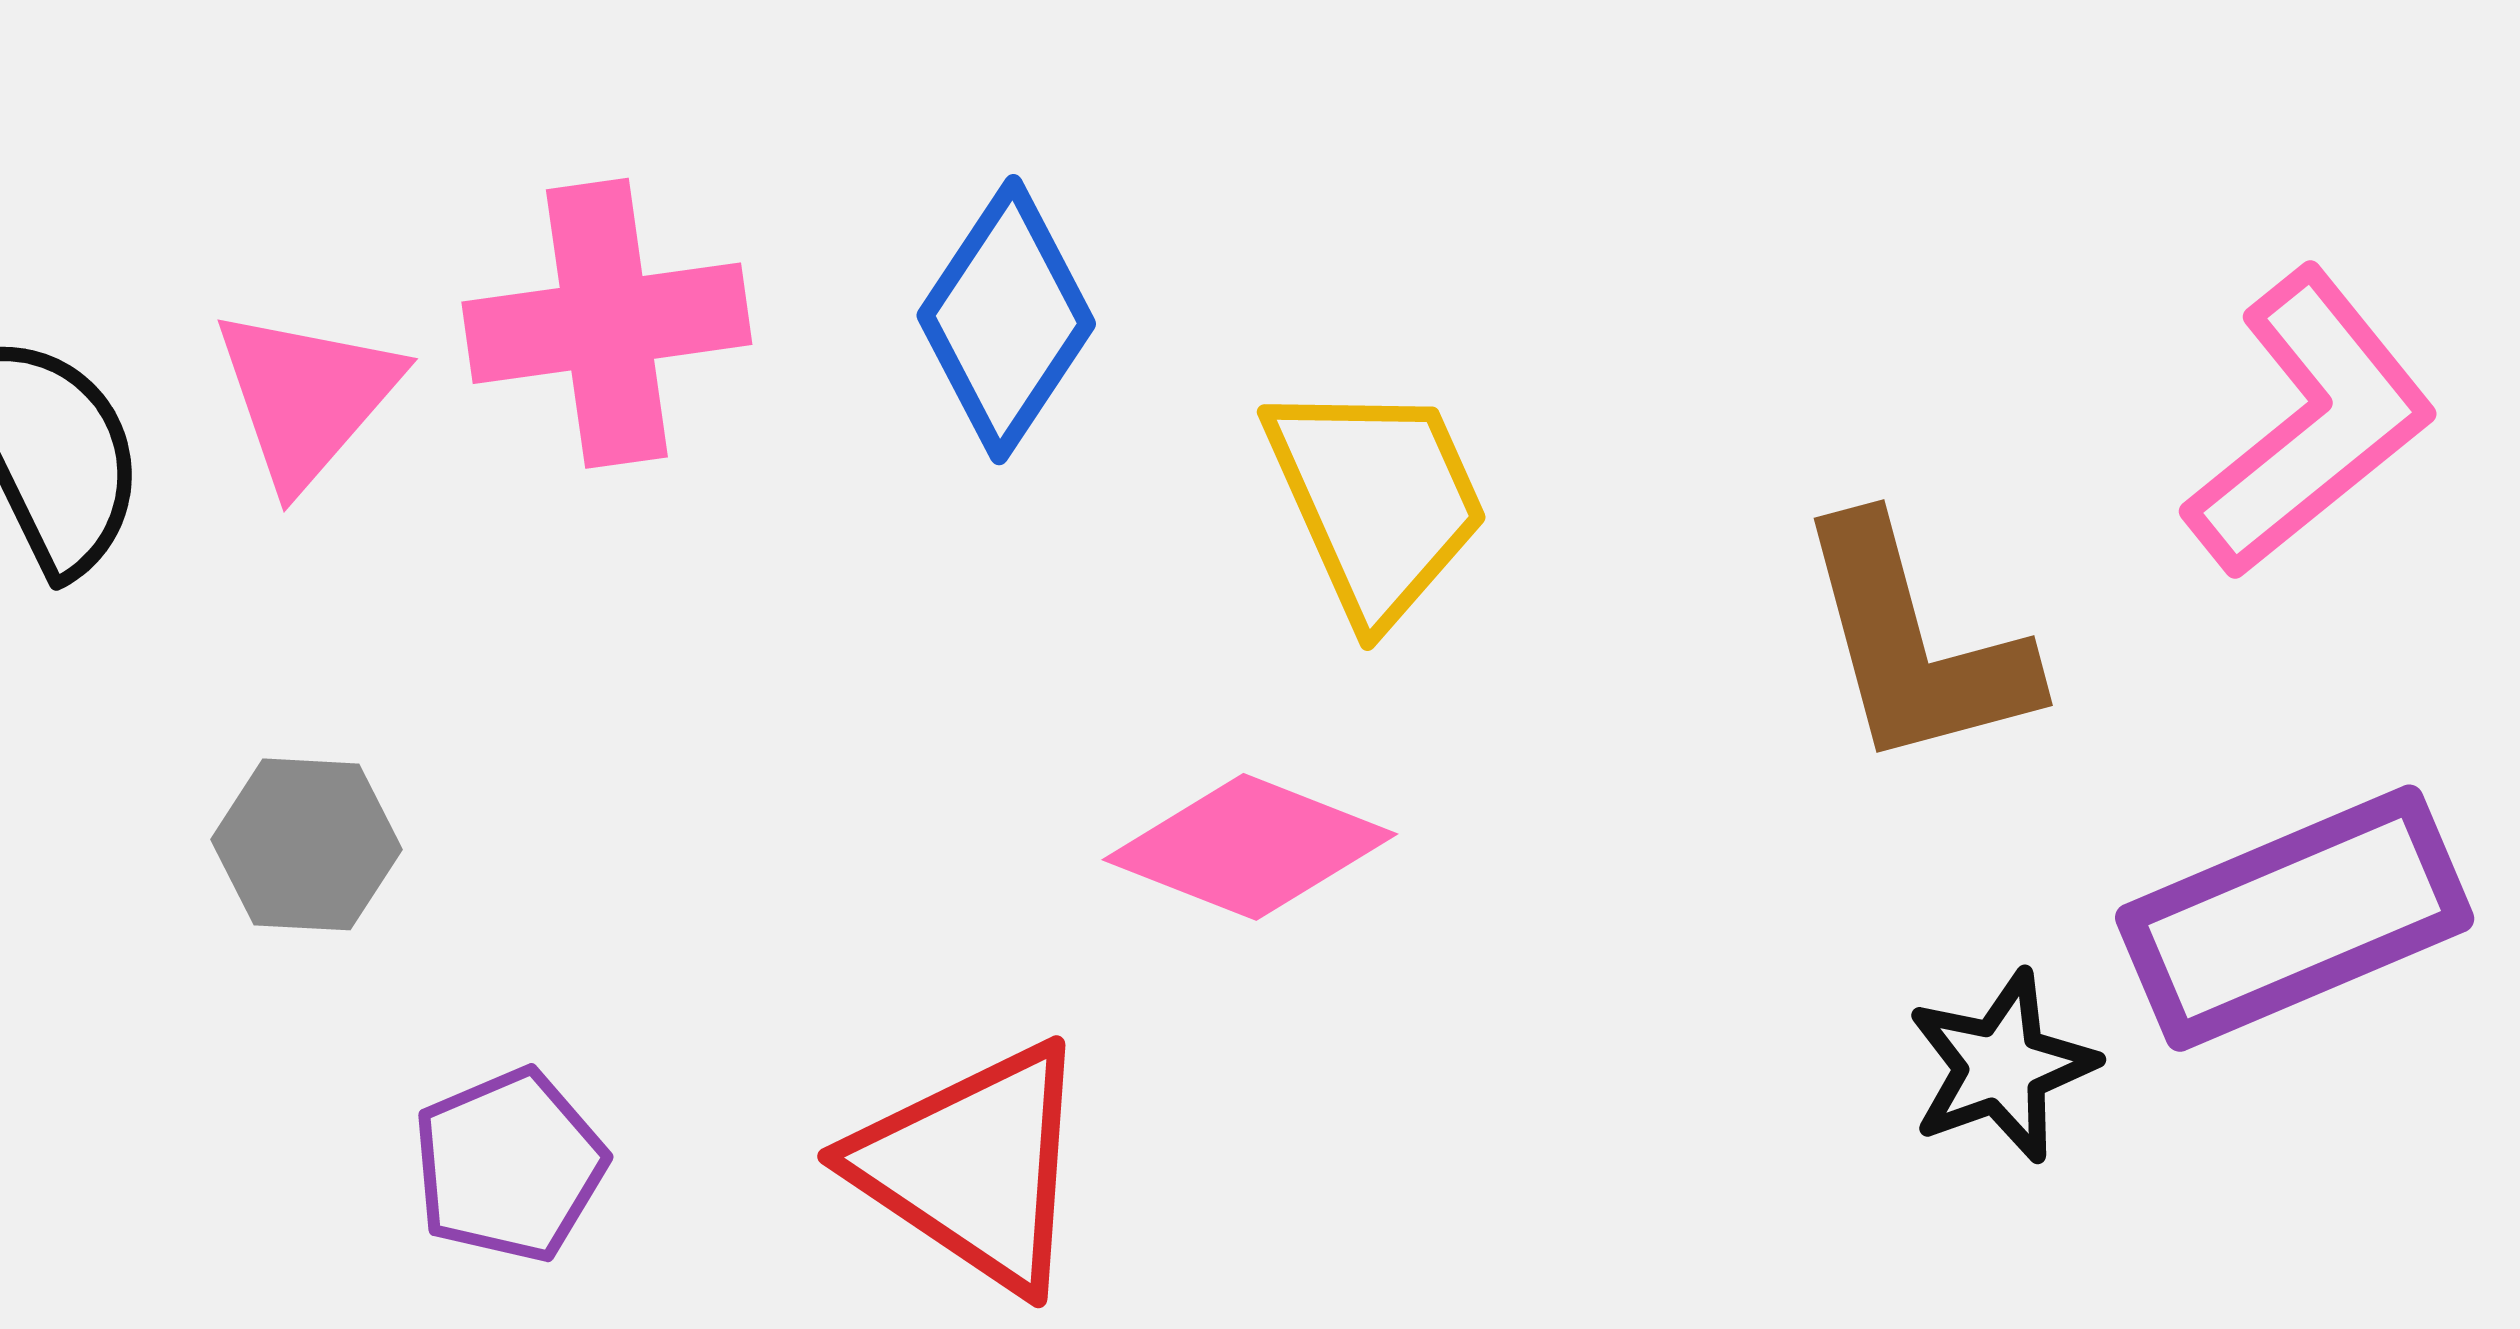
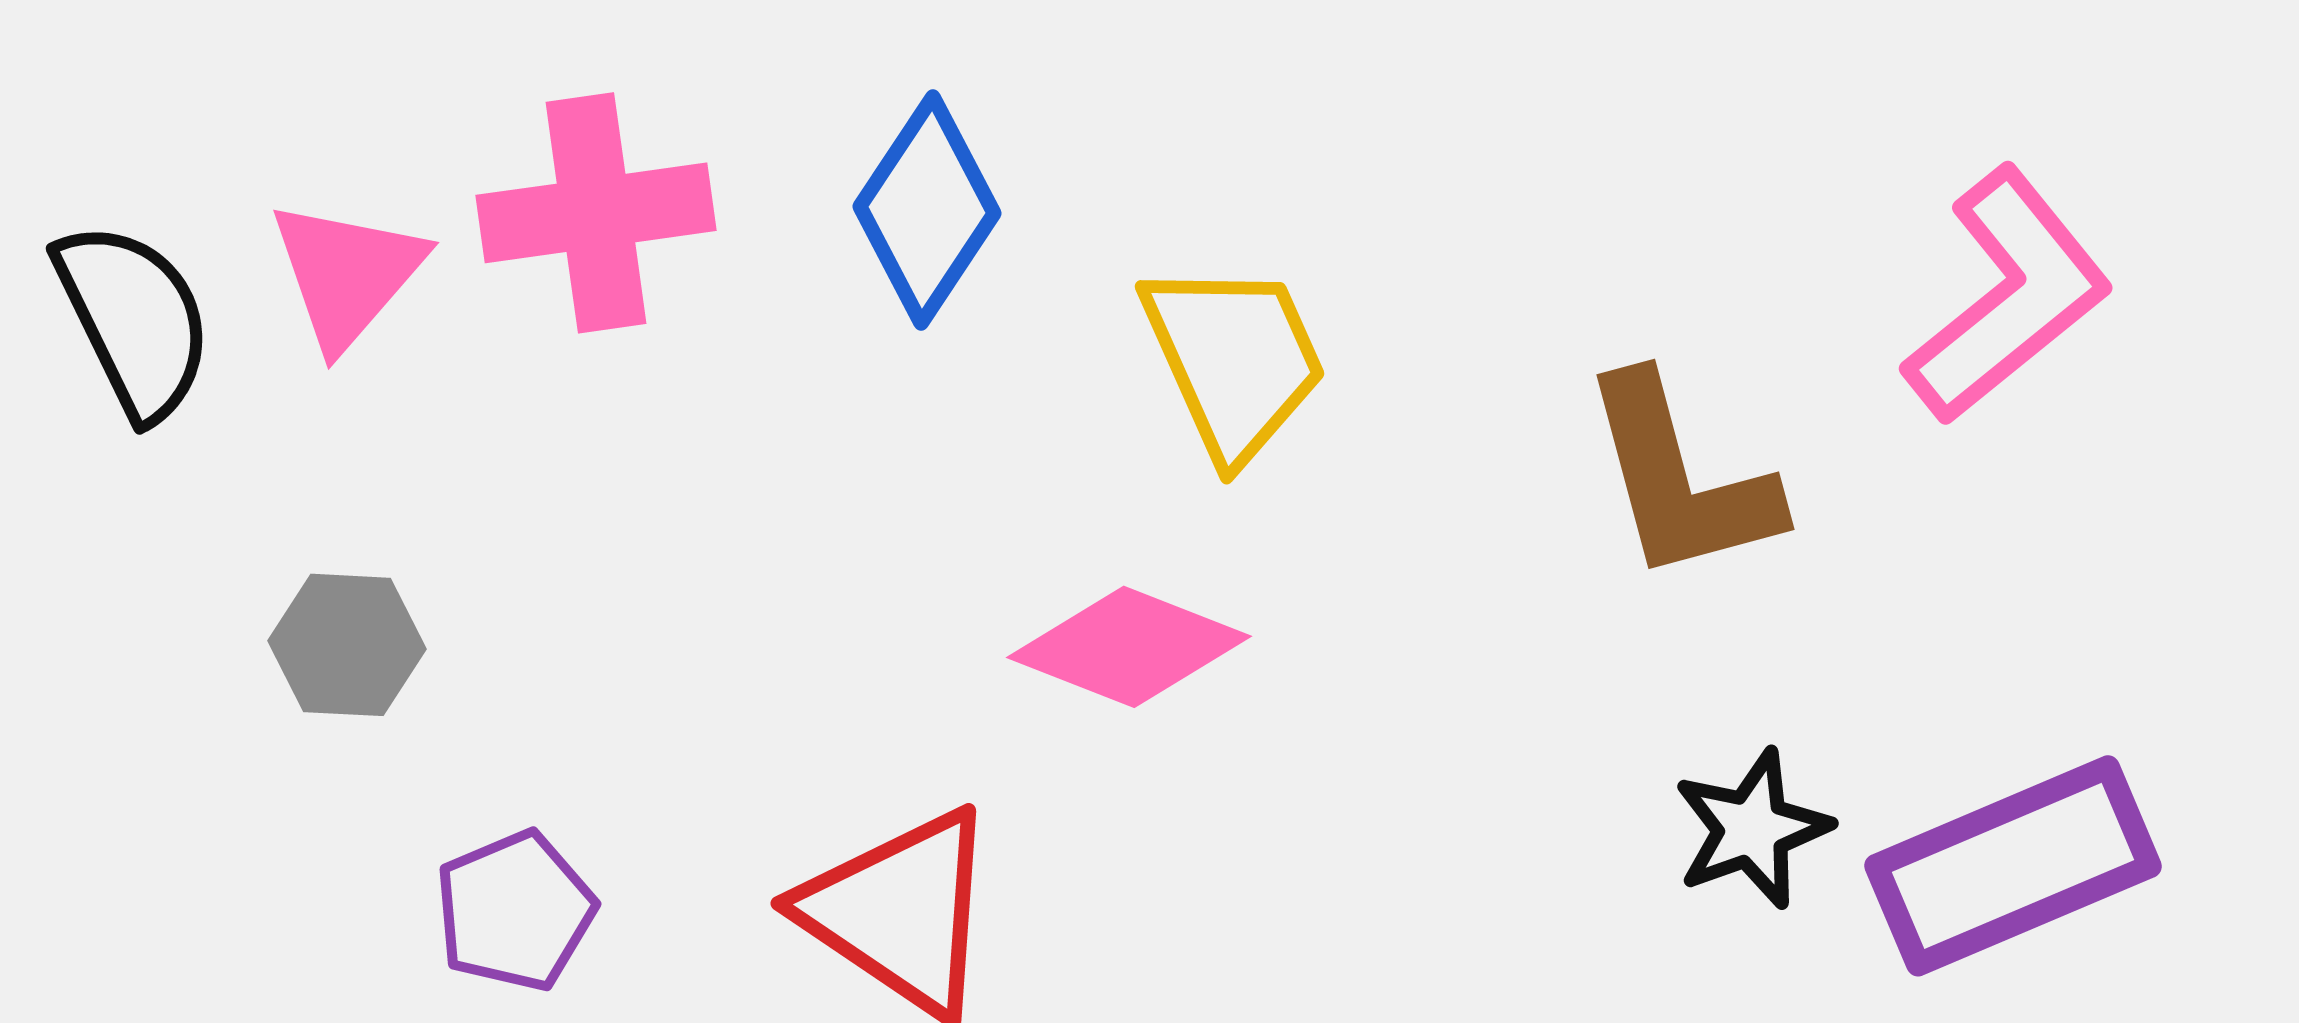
purple rectangle: (2295, 918) -> (2013, 866), moved

